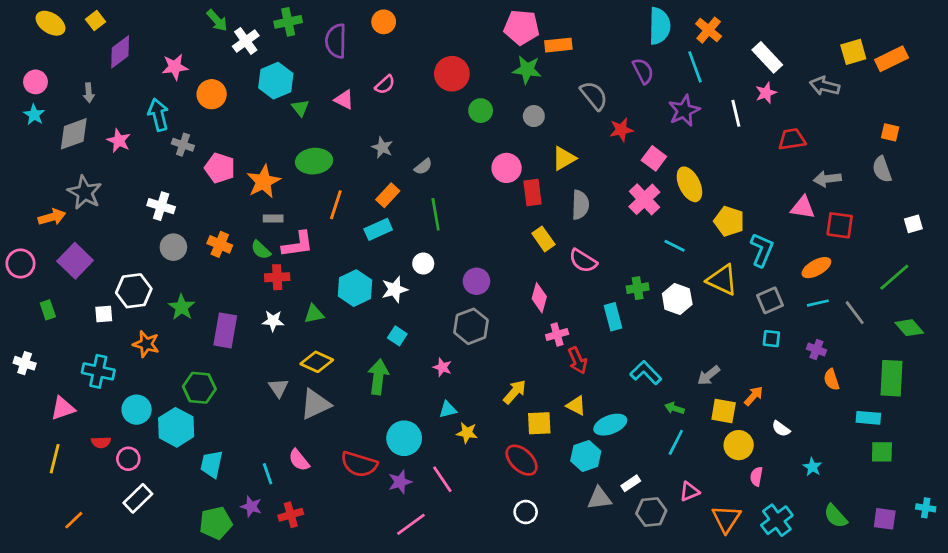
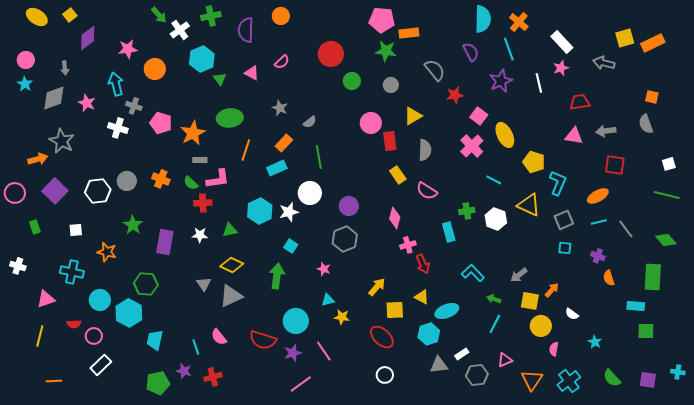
white cross: (161, 206) -> (118, 128), moved
pink triangle: (803, 208) -> (574, 136), moved
white circle: (423, 264) -> (310, 193), size x1.5
green line: (894, 277) -> (667, 195), moved, turned 55
white hexagon: (134, 291) -> (98, 191), moved
orange line: (74, 520) -> (54, 381), turned 42

